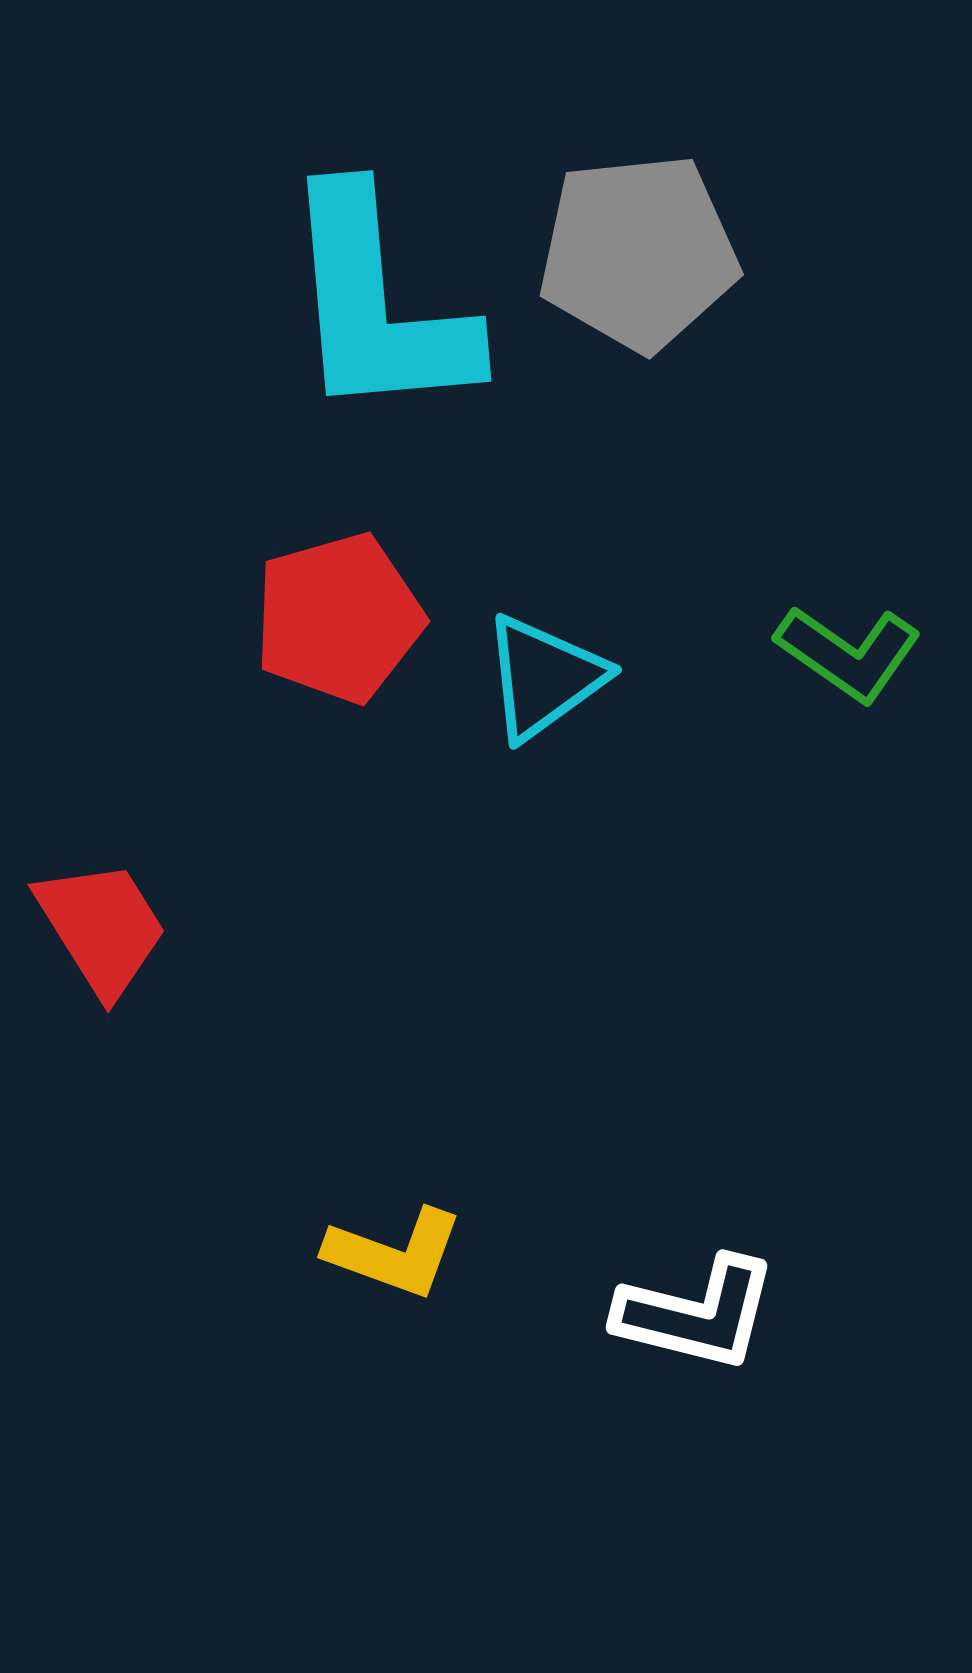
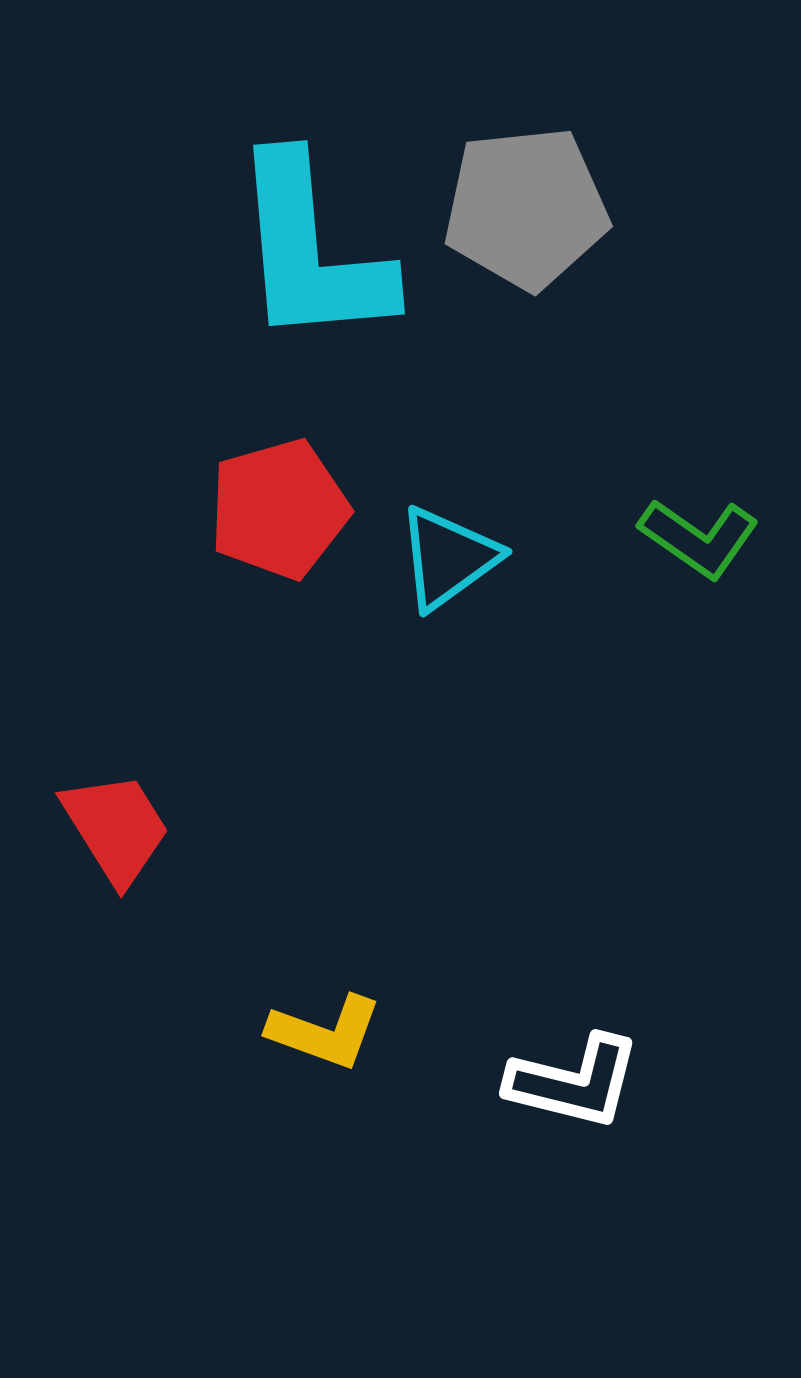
red trapezoid: (102, 928) -> (116, 828), moved

